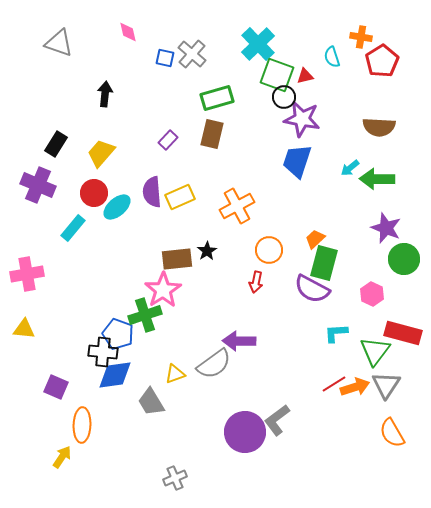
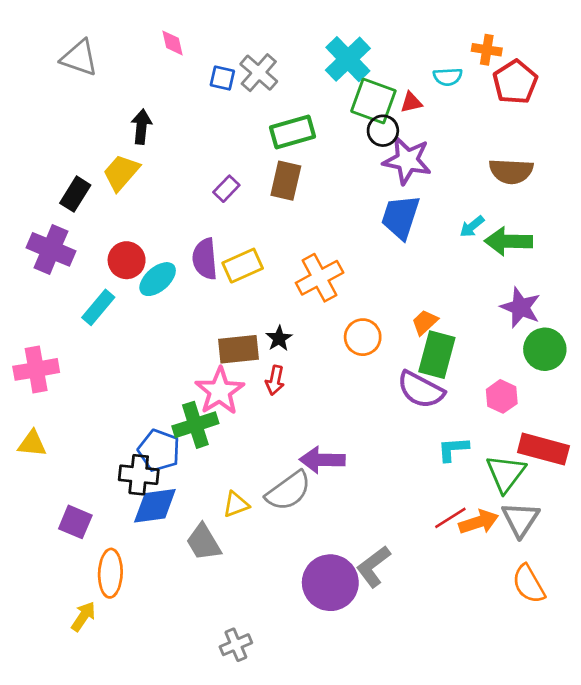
cyan semicircle: (332, 57) -> (448, 77), turned -75
yellow trapezoid: (101, 153) -> (121, 173), moved
red arrow: (256, 282) -> (275, 380), moved

